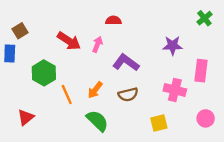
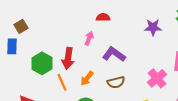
red arrow: (69, 41) -> (68, 58), moved, turned 65
purple star: (173, 46) -> (153, 27), moved
pink cross: (175, 90) -> (157, 78), turned 36

